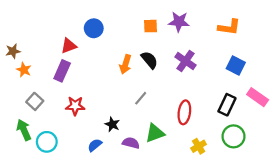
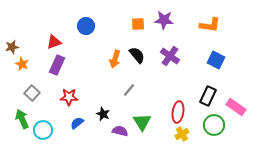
red triangle: (69, 46) -> (54, 42), moved
pink rectangle: (258, 97) -> (236, 107), moved
red ellipse: (184, 112) -> (178, 112), moved
green triangle: (155, 133) -> (142, 122), turned -42
blue semicircle: (95, 145) -> (77, 123), moved

